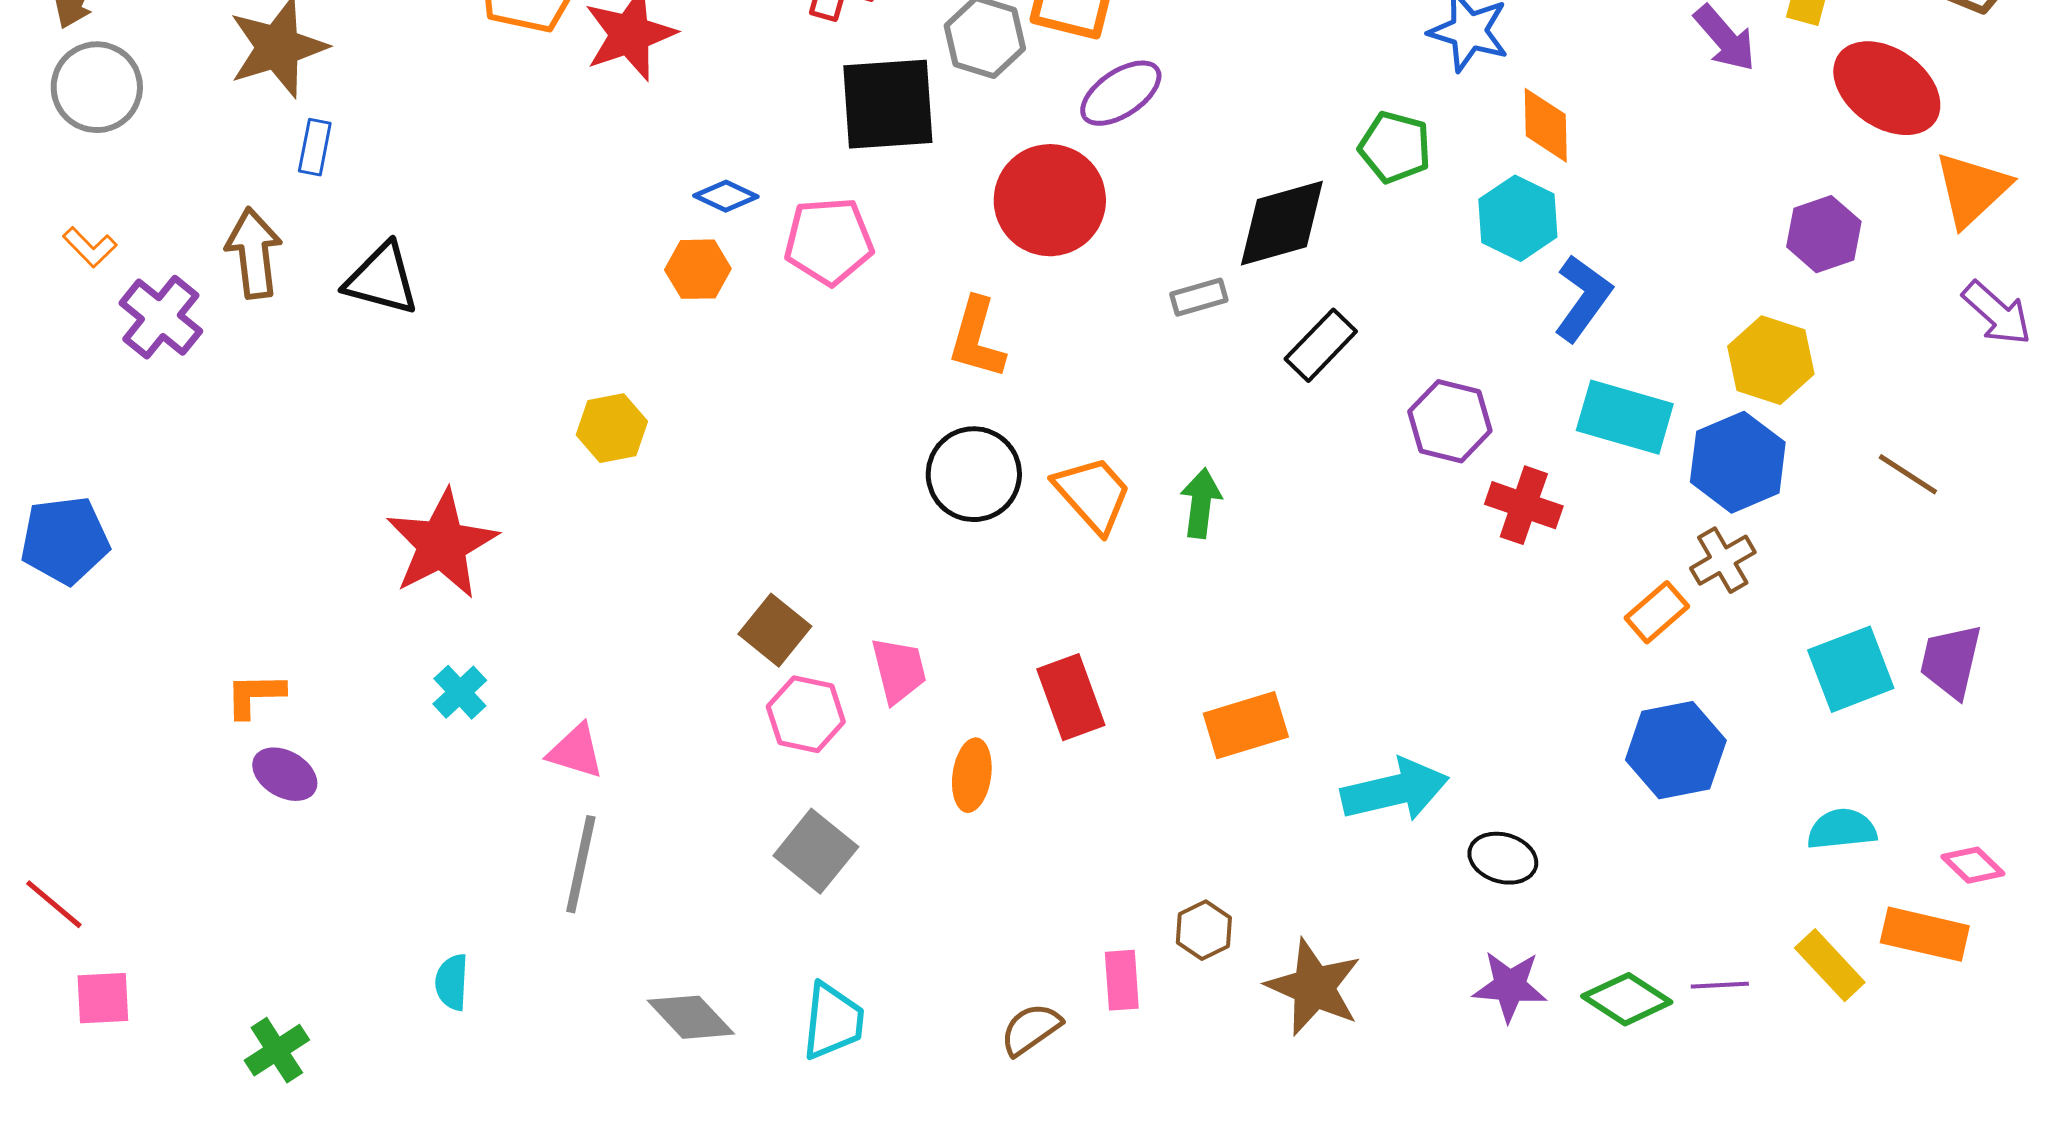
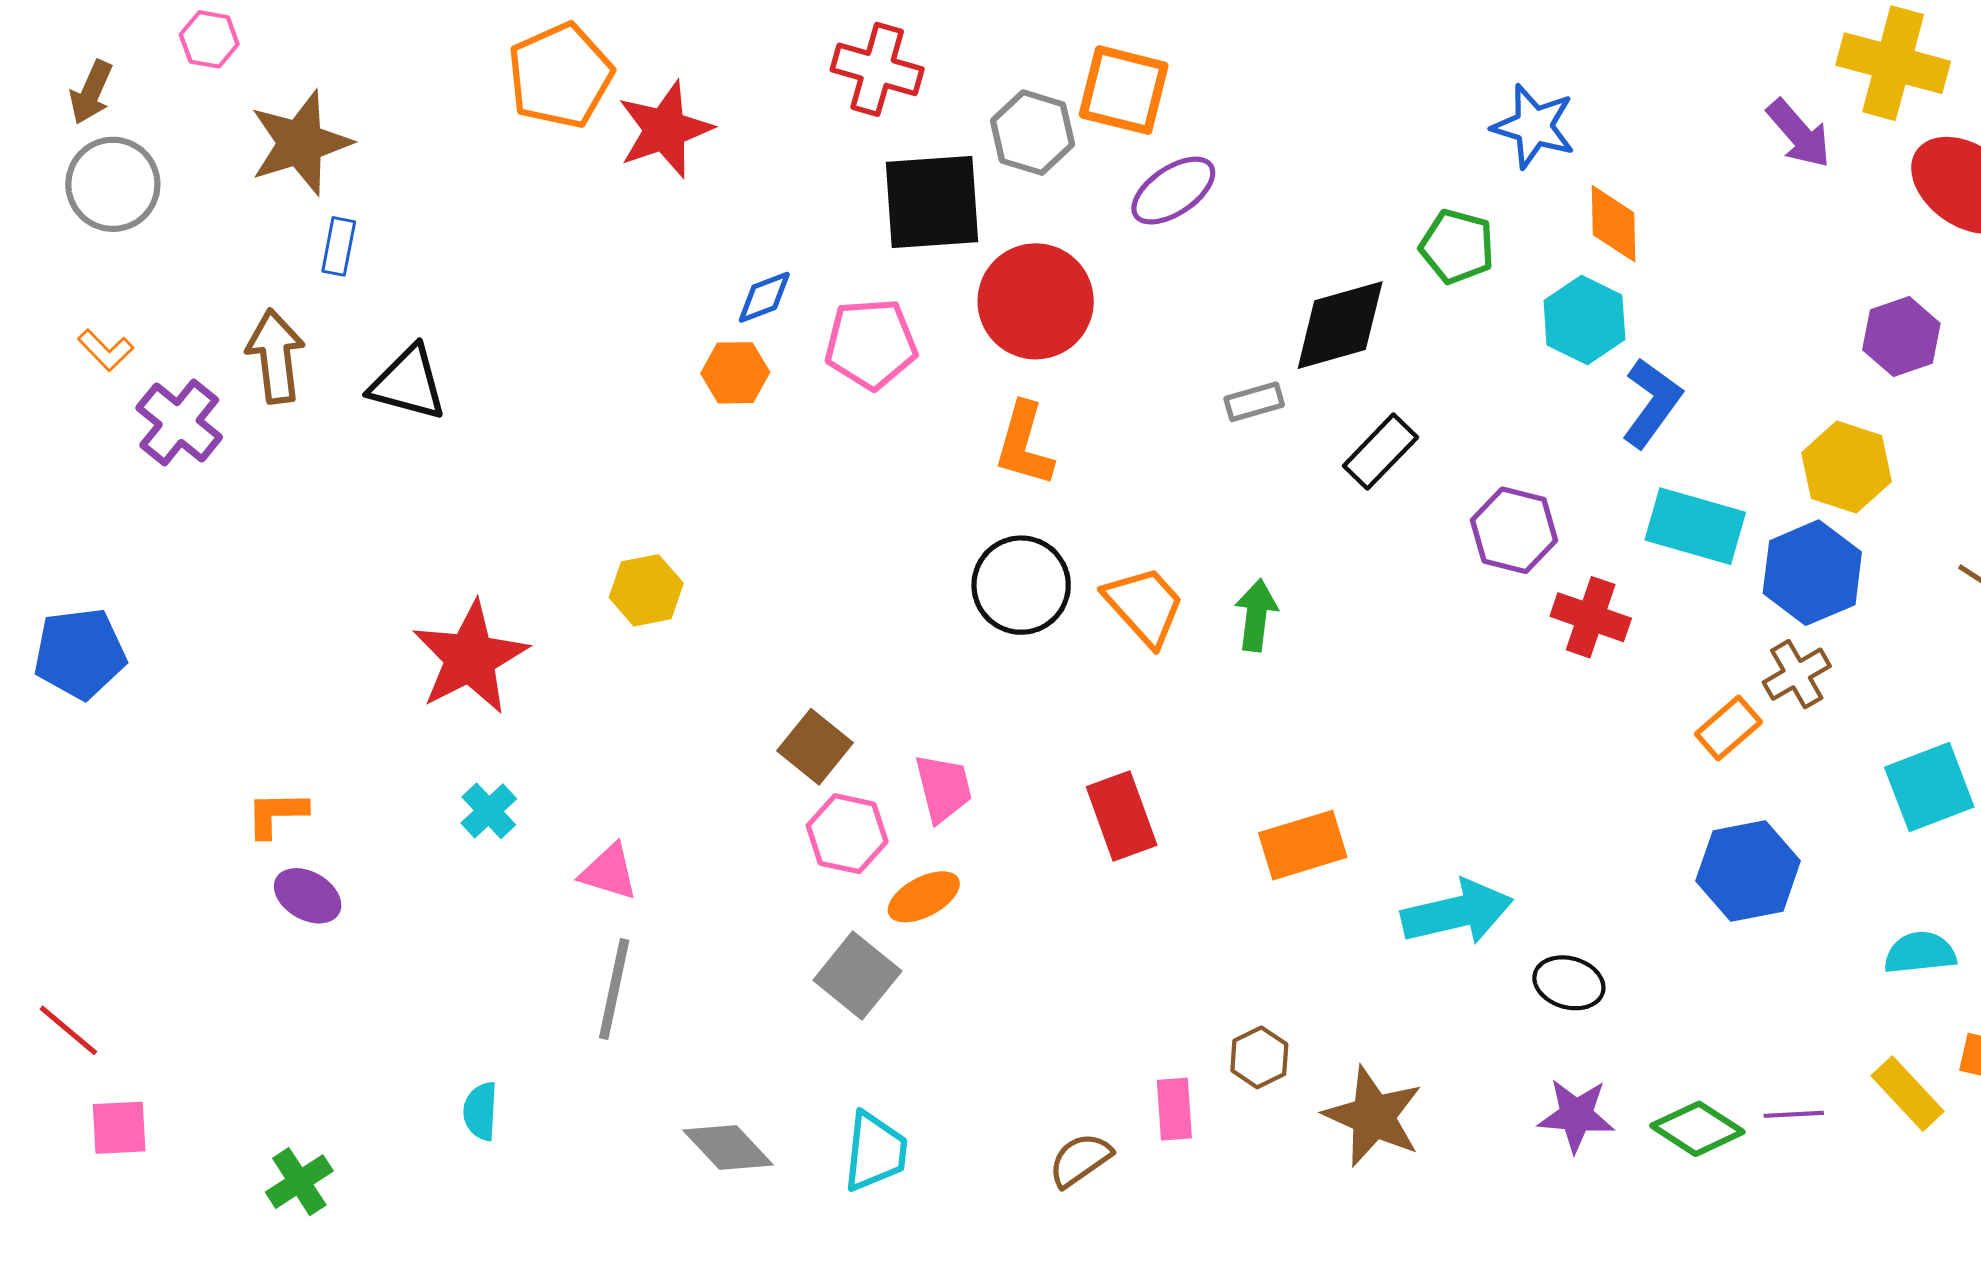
blue diamond: (726, 196) -> (764, 297), turned -46
red circle: (1050, 200) -> (1036, 301), moved
yellow hexagon: (612, 428) -> (646, 590), moved
orange ellipse: (972, 775) -> (924, 897), moved, turned 54

